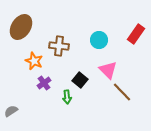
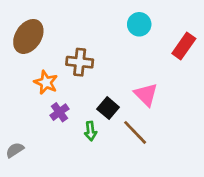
cyan circle: (99, 40) -> (139, 24), moved
brown line: (122, 92) -> (135, 132), moved

